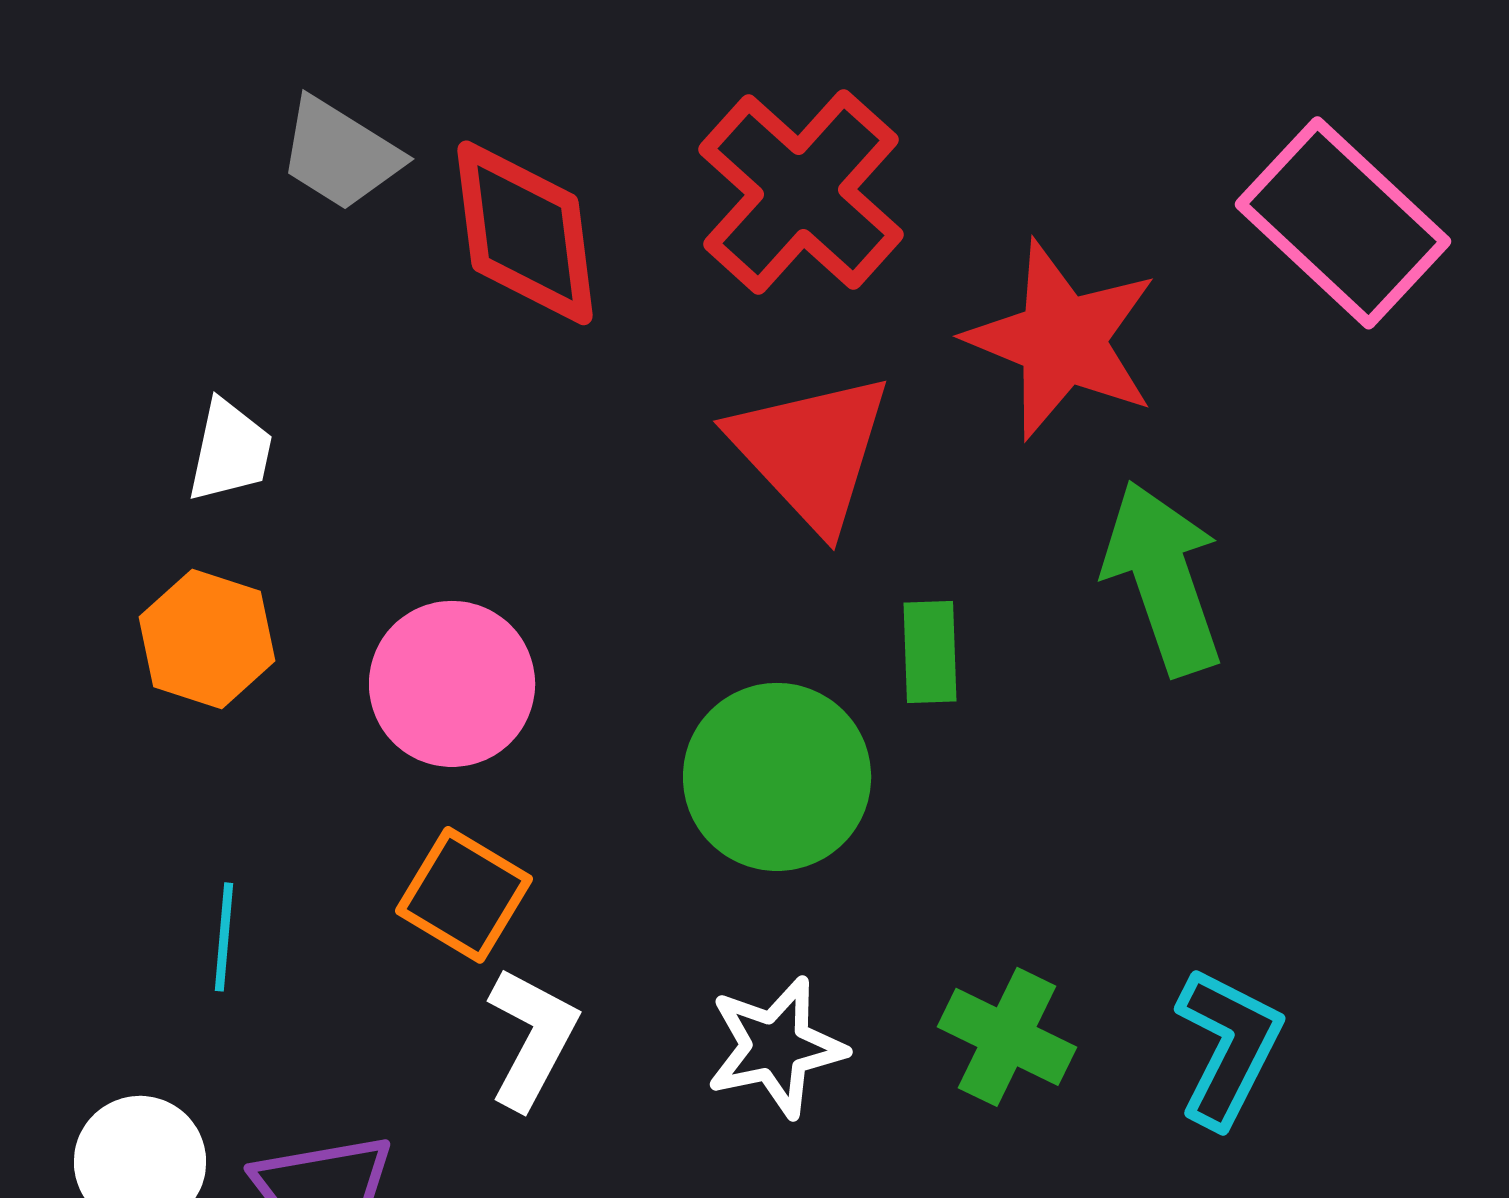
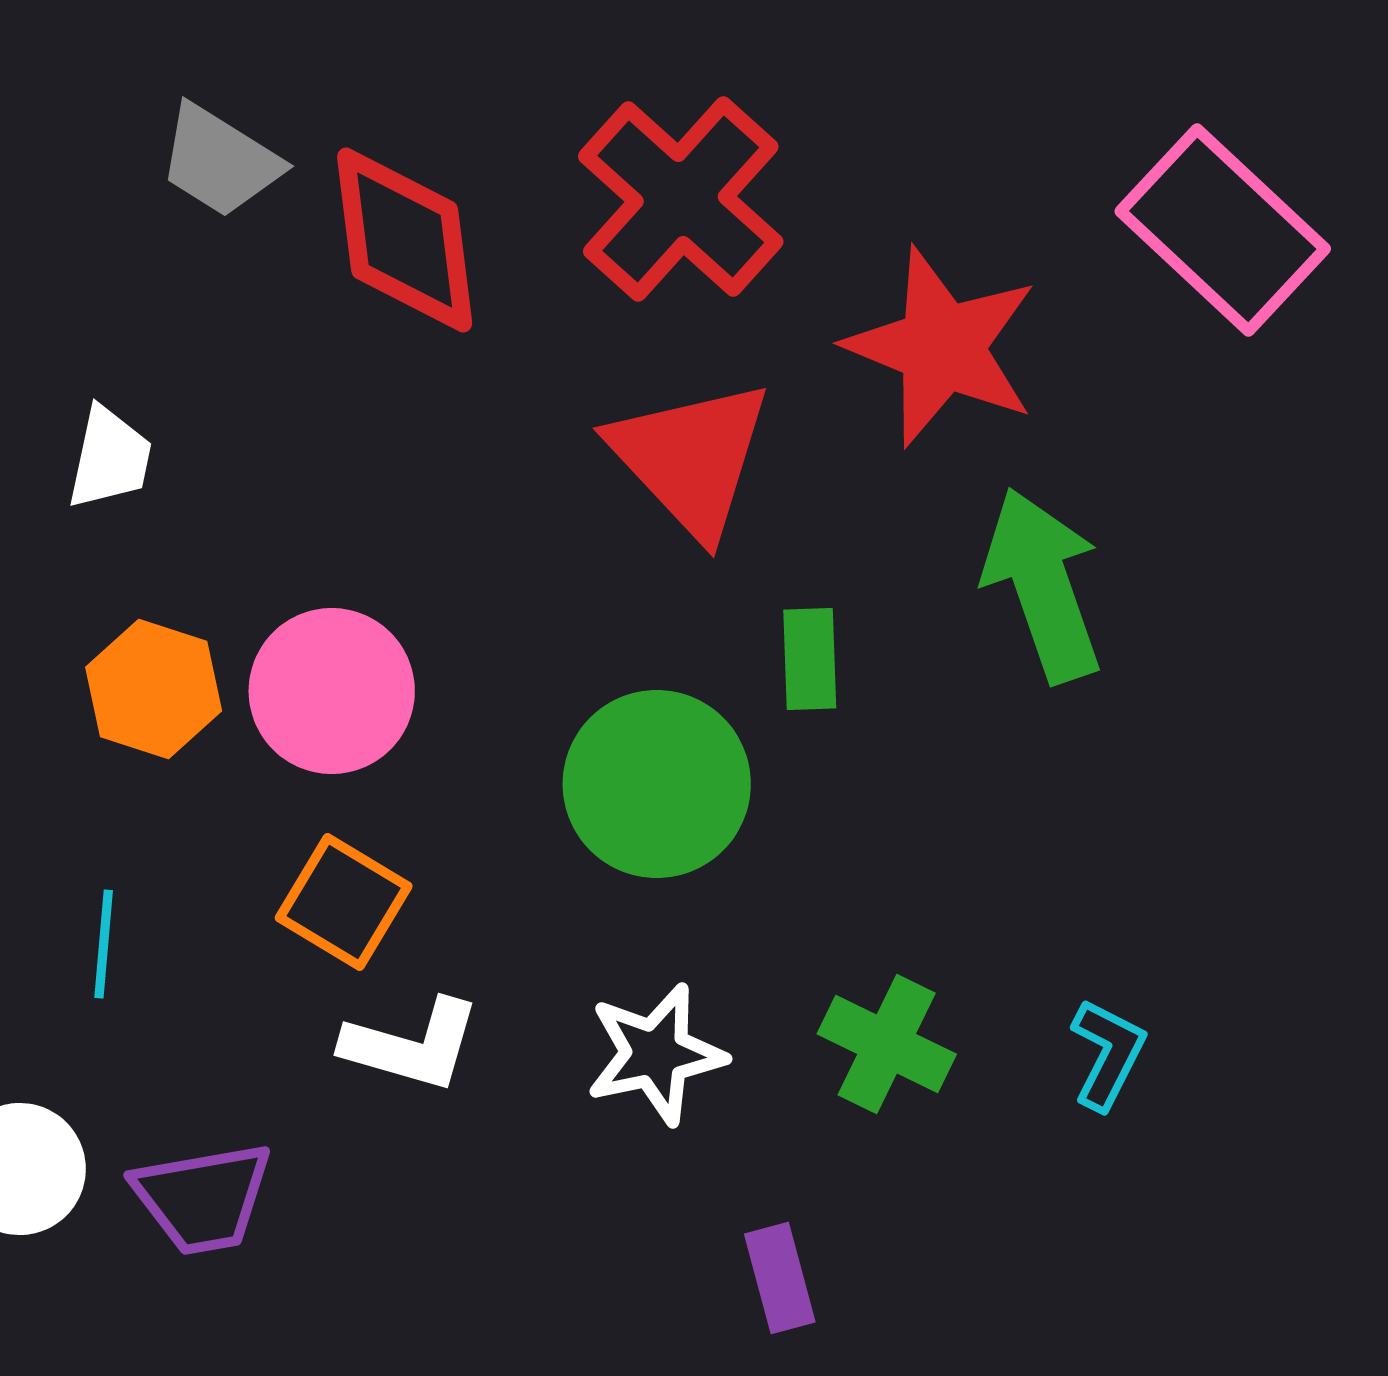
orange hexagon: (207, 639) -> (154, 689), moved
white L-shape: (532, 1038) -> (412, 1045), turned 78
cyan L-shape: (1228, 1047) -> (1108, 1054), size x0.7

